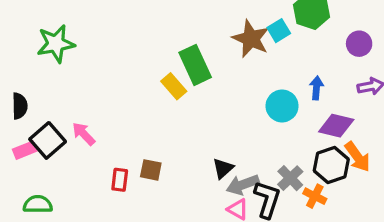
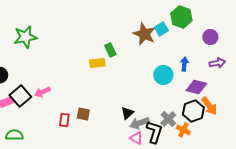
green rectangle: (195, 65) -> (110, 50), size x0.6
yellow rectangle: (174, 86) -> (97, 63), turned -56
pink arrow: (84, 134) -> (42, 92), turned -70

